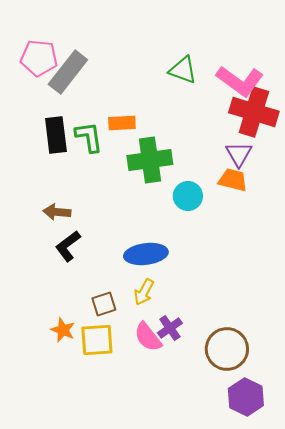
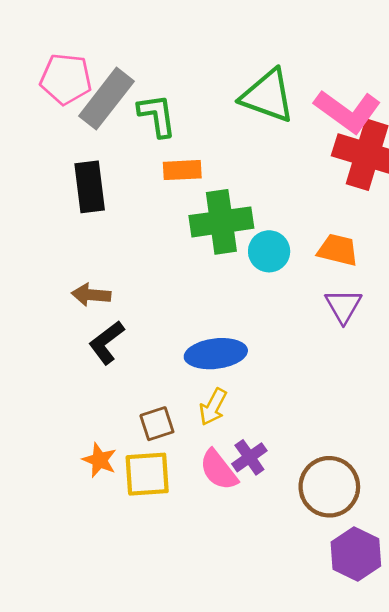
green triangle: (183, 70) -> (268, 96), size x1.4
green L-shape: (89, 137) -> (157, 115), moved
purple triangle: (239, 154) -> (343, 306), moved
cyan circle: (188, 196) -> (269, 251), moved

